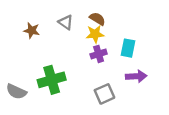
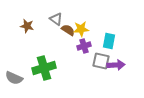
brown semicircle: (97, 19) -> (68, 30), moved
gray square: (104, 94) -> (101, 61), moved, turned 36

